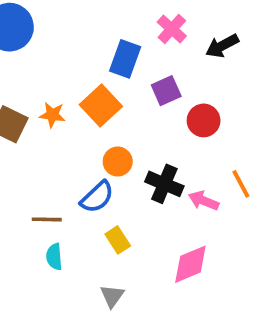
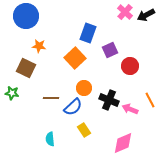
pink cross: (172, 29) -> (125, 12), moved
black arrow: (222, 46) -> (146, 15), moved
orange star: (52, 115) -> (39, 46), moved
brown line: (47, 219) -> (51, 98), moved

